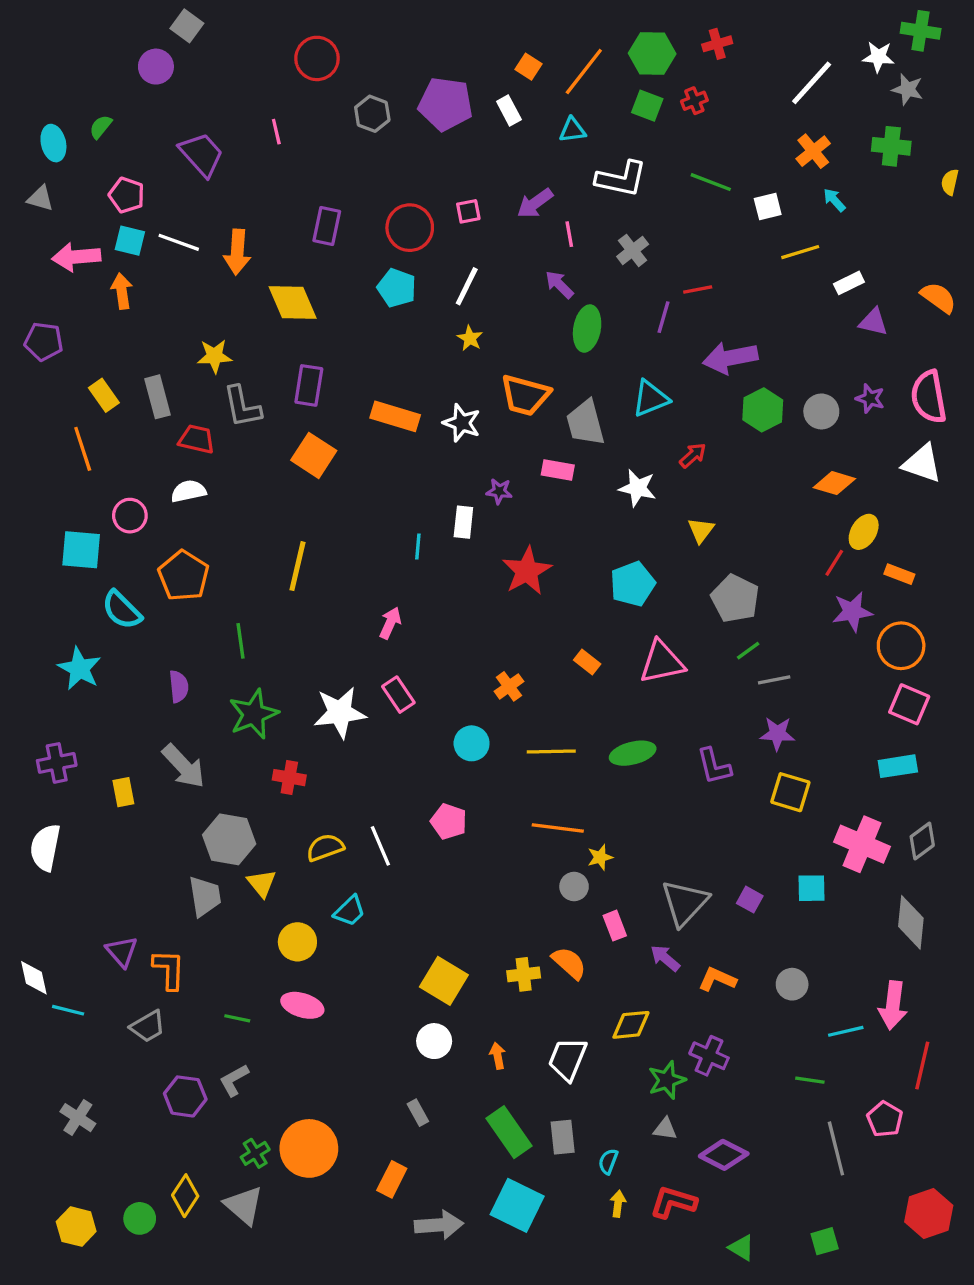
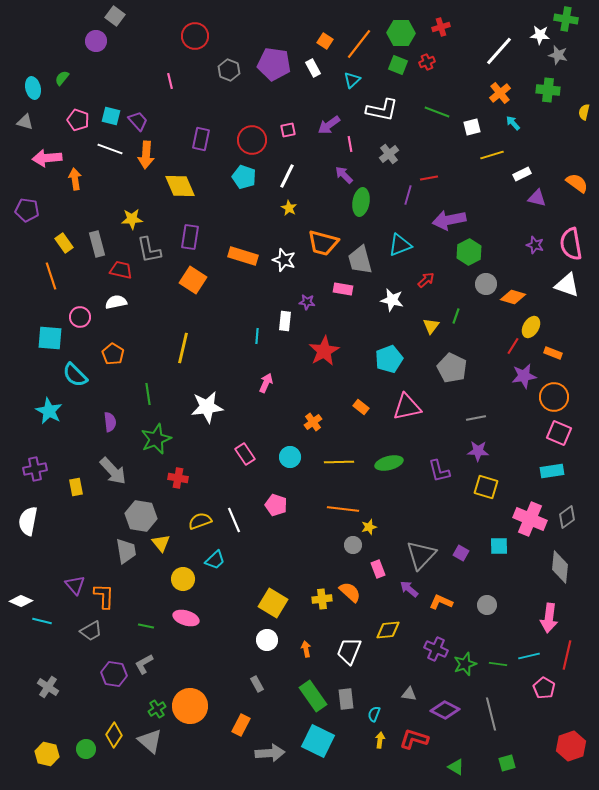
cyan triangle: (572, 130) -> (352, 80), turned -36
purple trapezoid: (201, 154) -> (138, 121), moved, size x0.7
cyan square: (130, 241) -> (111, 116), moved
gray circle: (821, 411) -> (486, 284), moved
orange pentagon: (184, 576) -> (113, 354), size x0.7
pink arrow: (390, 623) -> (266, 383), moved
green line: (748, 651) -> (456, 316), moved, turned -35
pink rectangle: (398, 695) -> (245, 454), moved
white star: (340, 712) -> (207, 407), moved
white diamond: (34, 978) -> (21, 601), turned -55
cyan line: (846, 1031) -> (529, 656), moved
green star: (667, 1080) -> (465, 664), moved
gray line: (836, 1148) -> (491, 714), moved

